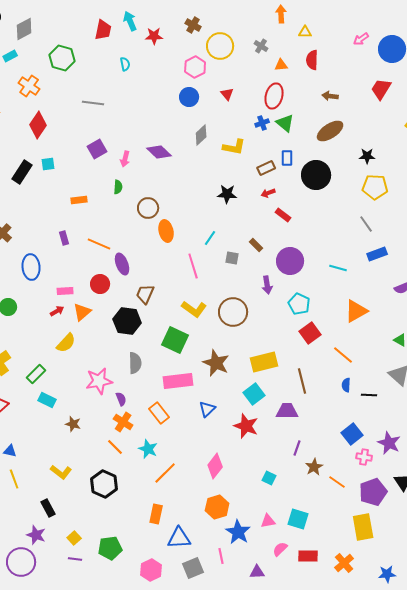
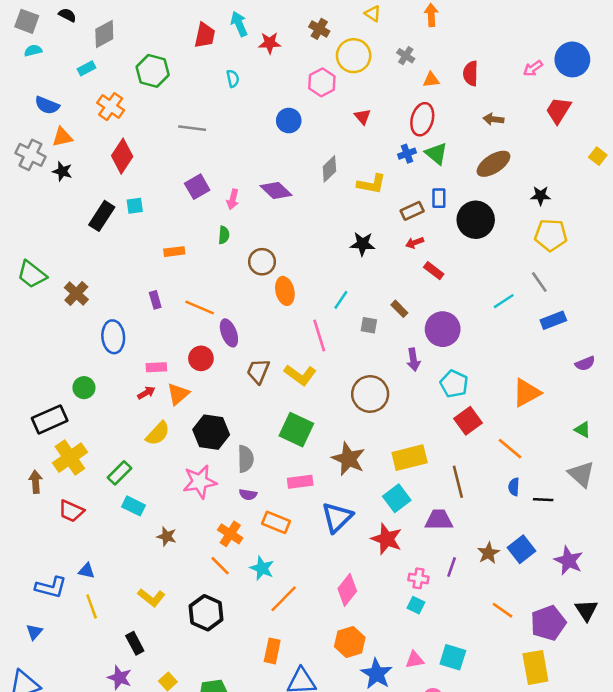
yellow triangle: (305, 32) -> (373, 14), moved, turned 32
pink arrow: (361, 39) -> (533, 68), moved
blue circle: (189, 97) -> (289, 121), moved
cyan line: (338, 268) -> (504, 301), moved, turned -48
yellow L-shape: (194, 309) -> (300, 375), moved
black hexagon: (127, 321) -> (211, 432), moved
pink rectangle: (178, 381) -> (300, 482), size x0.7
purple semicircle: (121, 399) -> (248, 494), moved, turned 120
blue triangle: (207, 409) -> (337, 517), size x1.5
orange rectangle: (159, 413) -> (276, 522), turned -30
pink cross: (364, 457) -> (418, 578), moved
brown star: (314, 467) -> (488, 553), moved

